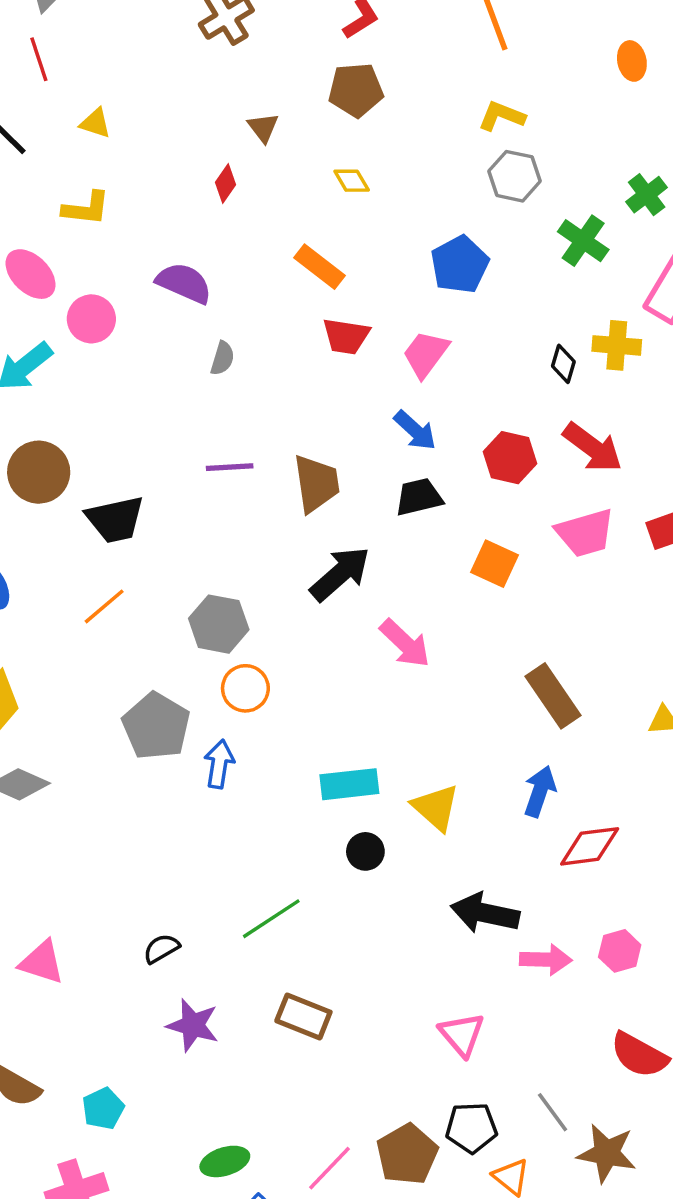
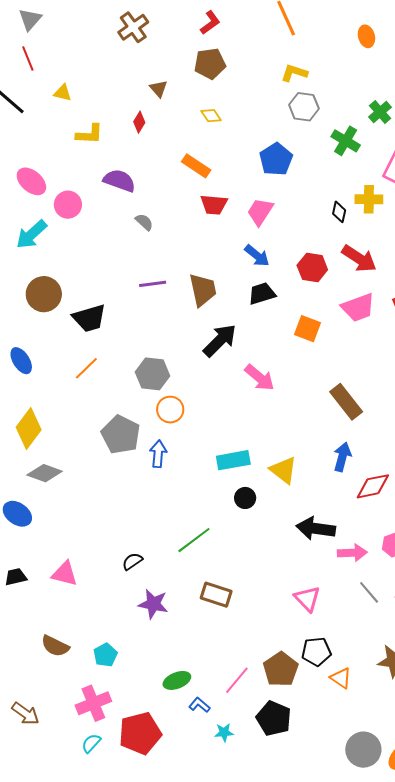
yellow L-shape: (86, 208) -> (89, 134), moved
gray semicircle: (222, 358) -> (144, 222), turned -60
gray line: (553, 1112) -> (369, 592), moved

